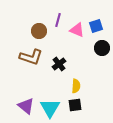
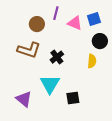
yellow semicircle: (76, 86) -> (92, 61), moved
cyan triangle: (50, 108) -> (50, 84), moved

